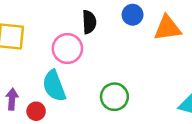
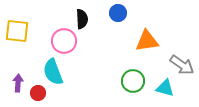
orange triangle: (168, 28) -> (147, 41), moved
green circle: (114, 97) -> (133, 81), moved

